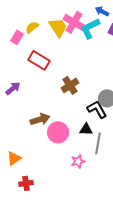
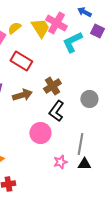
cyan L-shape: (90, 28) -> (72, 42), moved
black L-shape: (97, 109) -> (56, 111), moved, turned -115
brown arrow: (40, 119) -> (22, 95), moved
black triangle: (86, 129) -> (84, 164), moved

